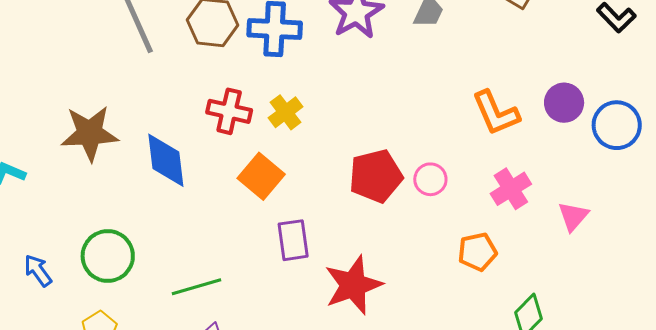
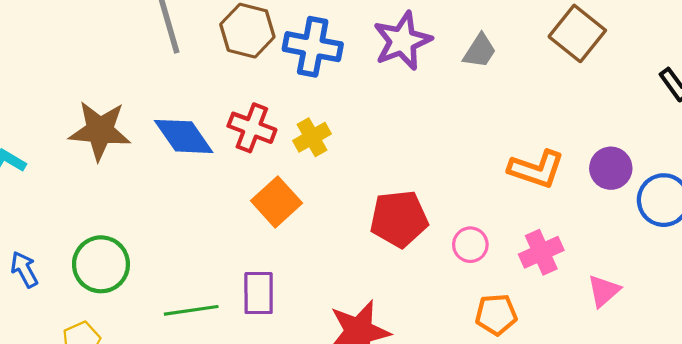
orange L-shape: (496, 113) -> (536, 169), turned -56
blue diamond: (166, 160) -> (184, 136), moved, turned -36
pink circle: (430, 179) -> (470, 245), moved
purple rectangle: (293, 240) -> (259, 293), moved

